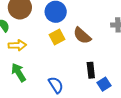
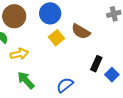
black rectangle: (91, 70) -> (96, 64), turned 42
blue semicircle: (56, 85) -> (65, 85), turned -84

